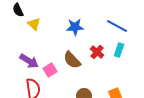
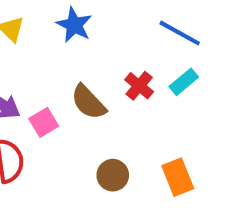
blue star: (75, 27) -> (74, 25), moved, turned 30
cyan rectangle: (119, 50) -> (184, 82), turned 32

